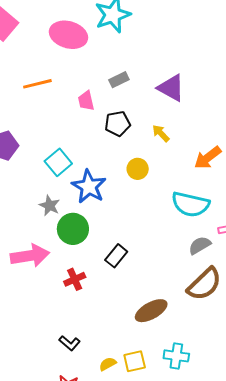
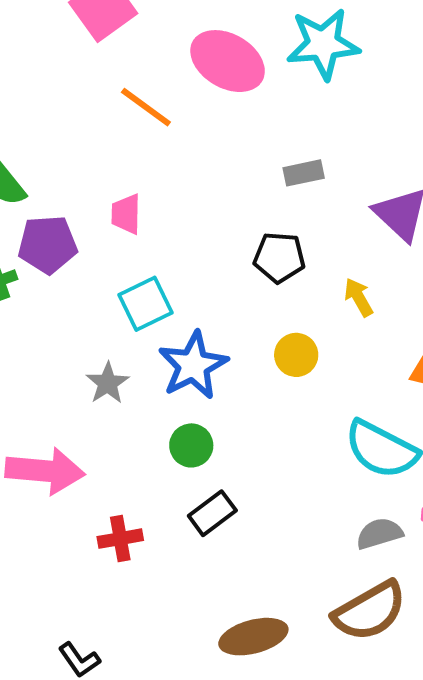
orange line: (37, 84) -> (146, 107), moved, turned 36
pink trapezoid: (86, 101) -> (126, 214), moved
green circle: (73, 229) -> (191, 445), moved, size x0.7

